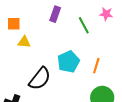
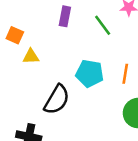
orange square: (14, 24) -> (15, 35), turned 32
cyan pentagon: (68, 62) -> (90, 73), turned -30

